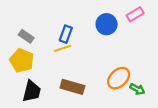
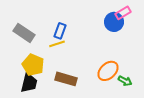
blue circle: (107, 24) -> (114, 22), moved
gray rectangle: (26, 36) -> (24, 33), size x1.5
yellow pentagon: (22, 61) -> (33, 65), moved

